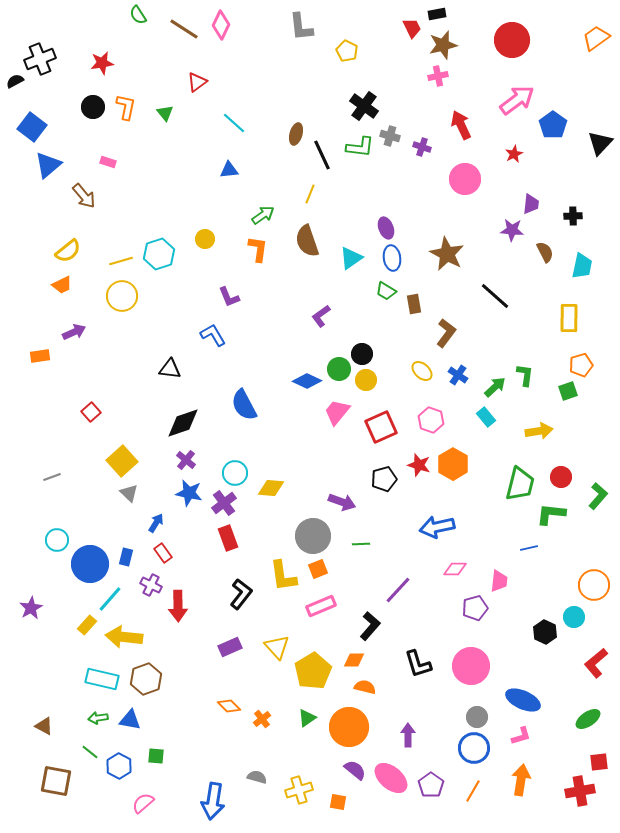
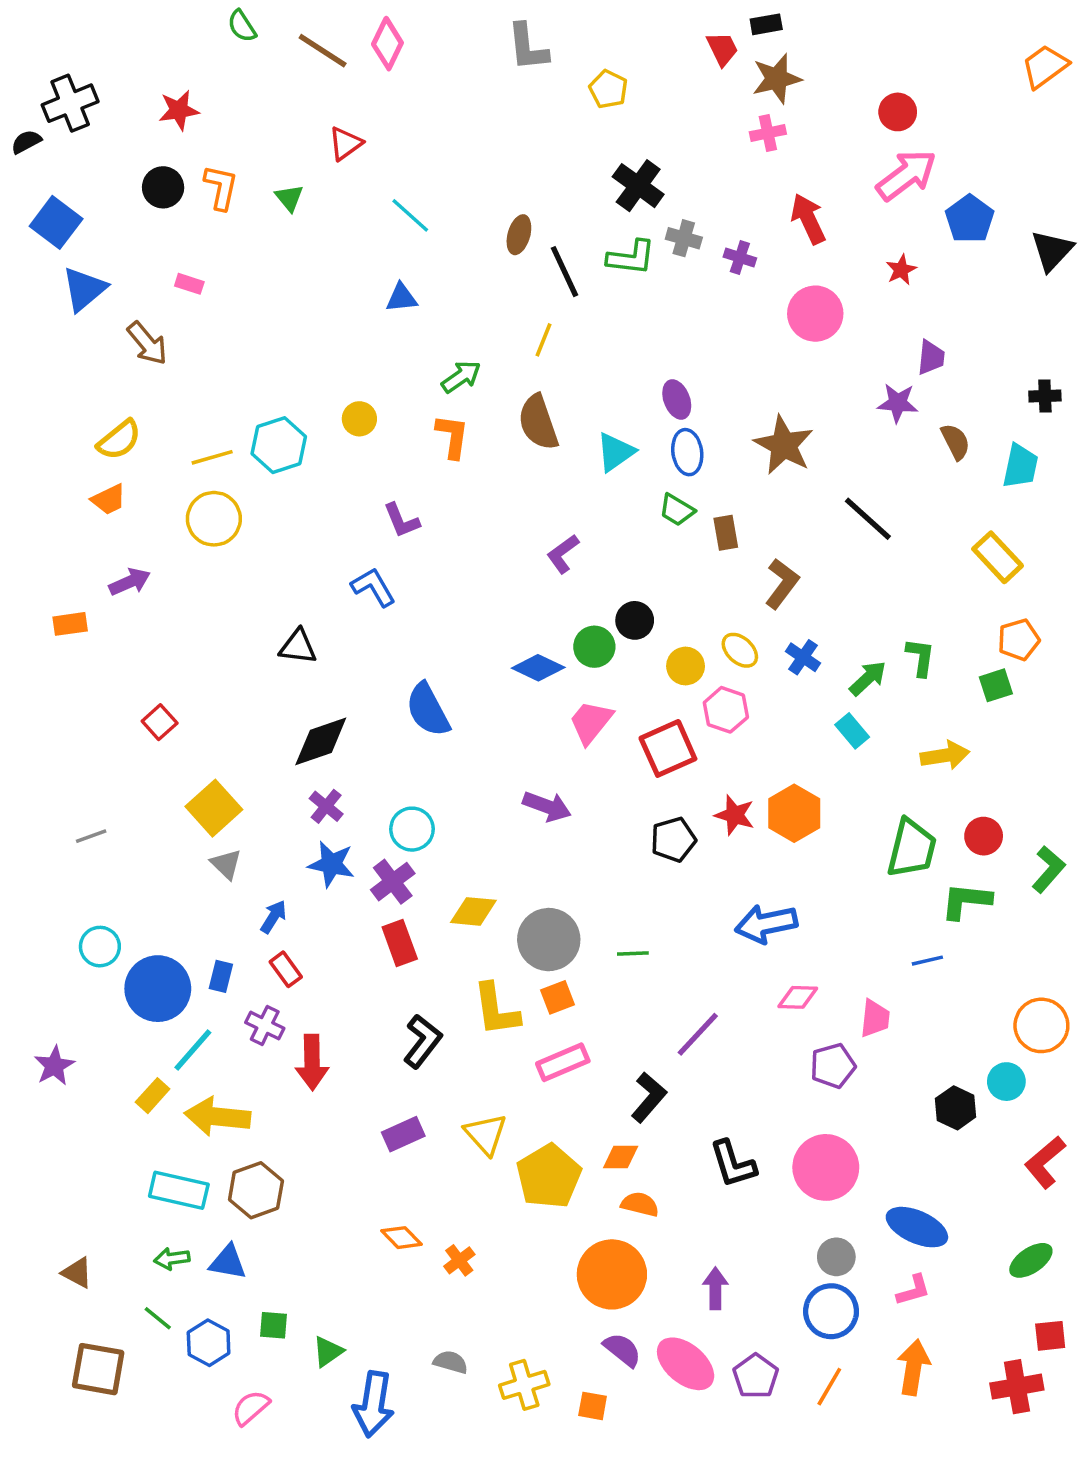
red circle: (512, 40) -> (898, 112), moved, size x0.6
black cross: (573, 216) -> (1045, 396), moved
yellow rectangle: (569, 318) -> (998, 557), turned -44
yellow circle: (366, 380) -> (686, 666), moved
pink hexagon: (431, 420) -> (726, 710), moved
yellow diamond: (271, 488) -> (473, 911), moved
purple arrow: (342, 502) -> (547, 806), moved
green triangle: (307, 718) -> (328, 1352), moved

